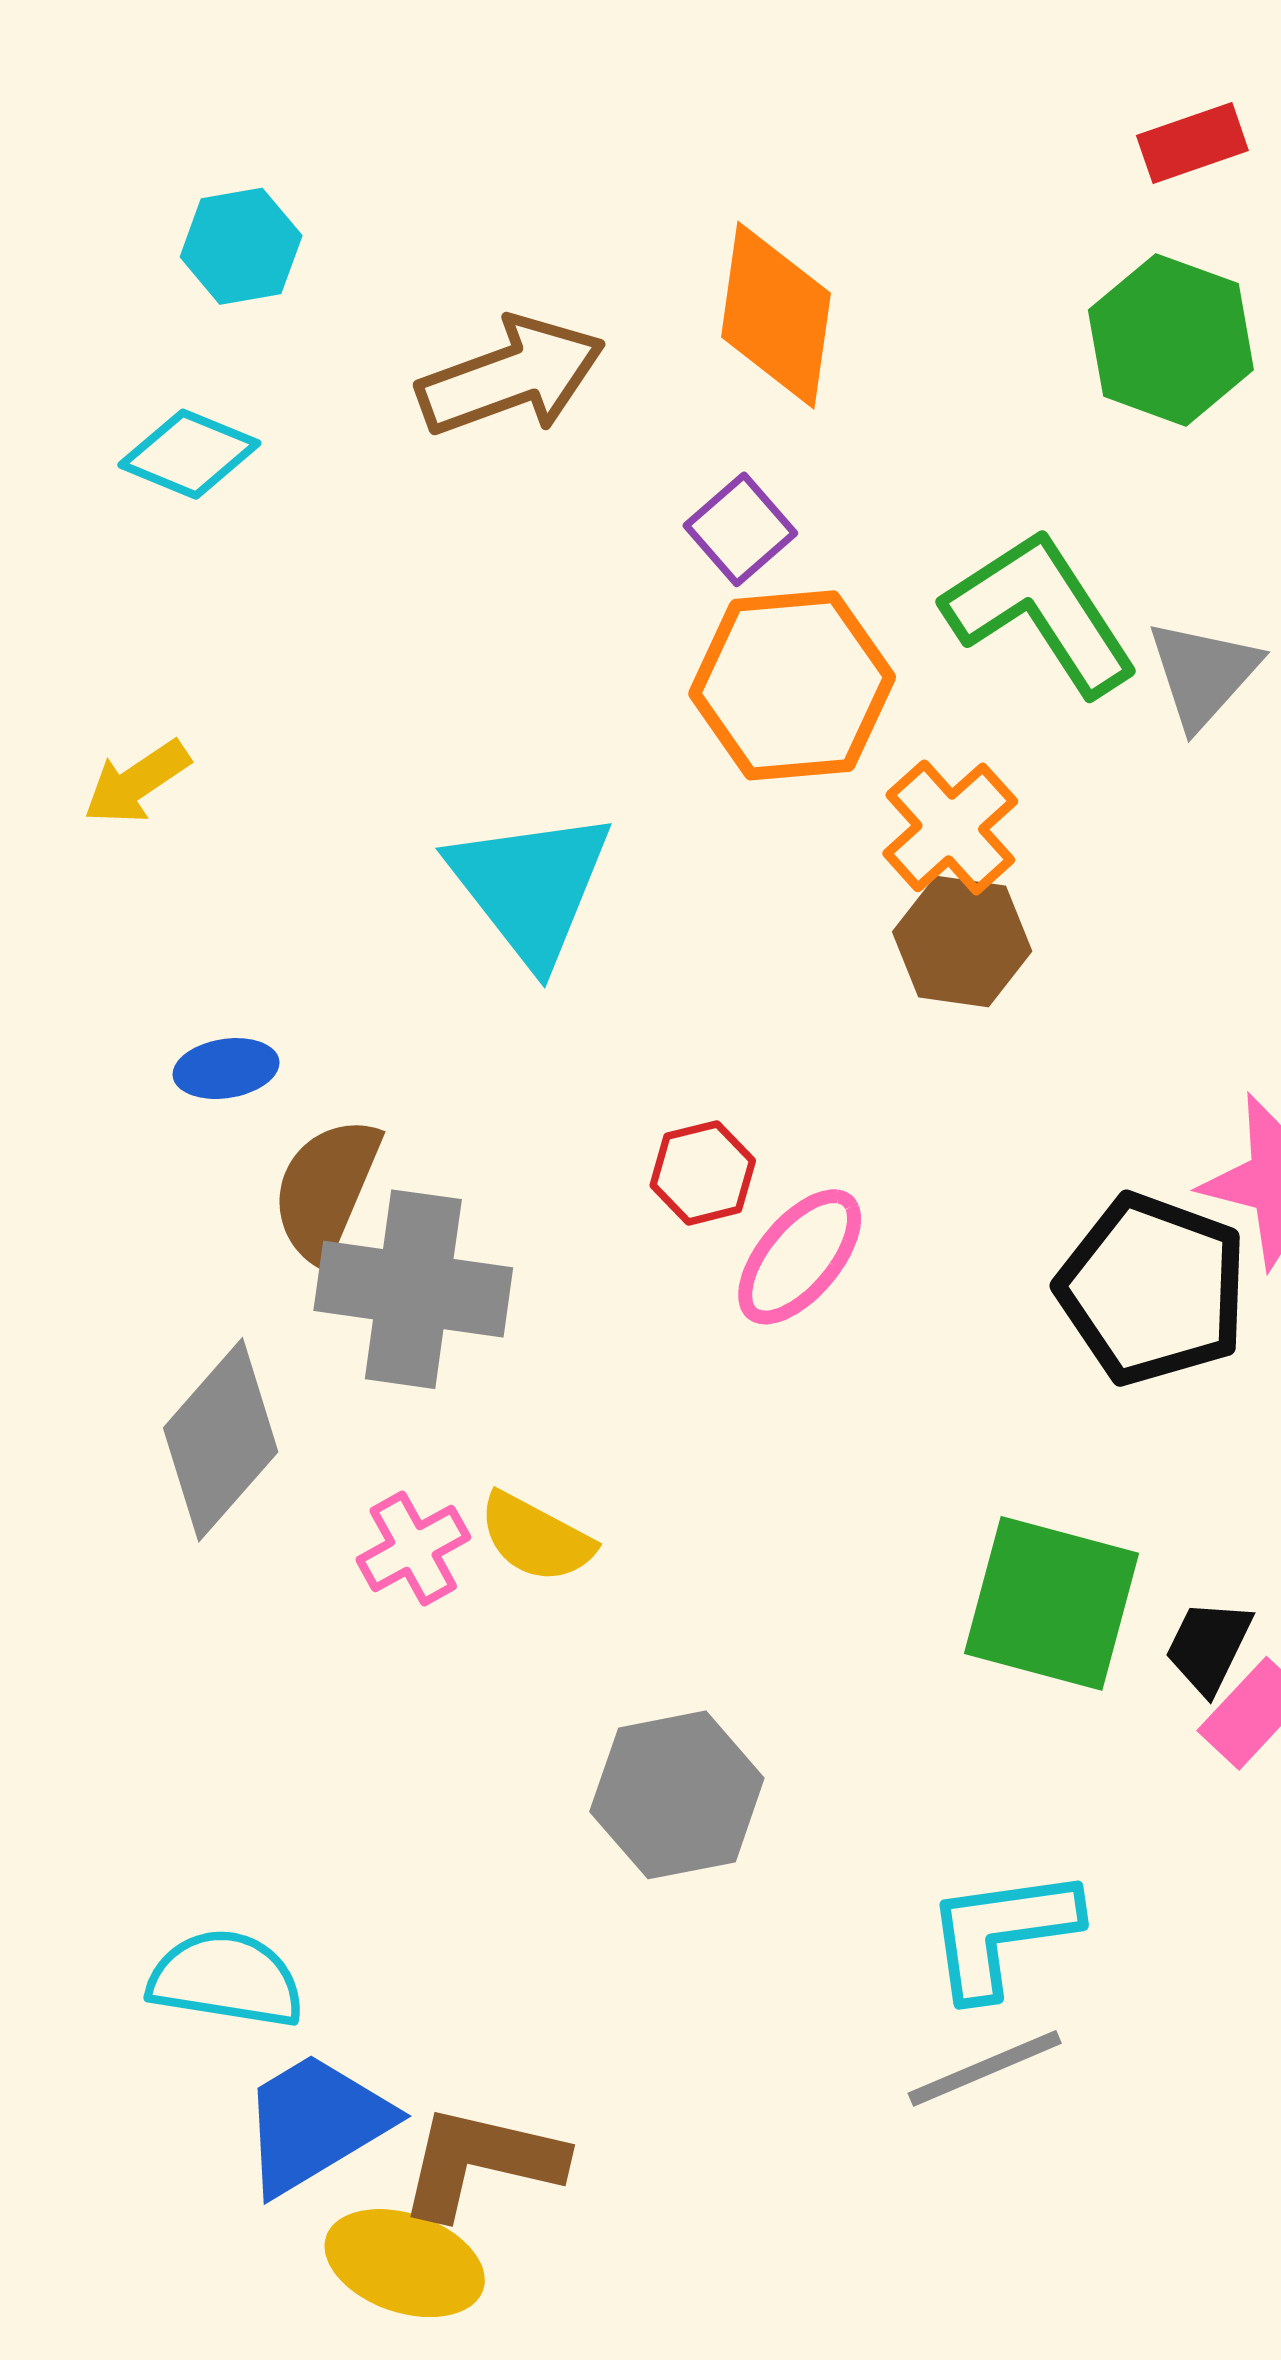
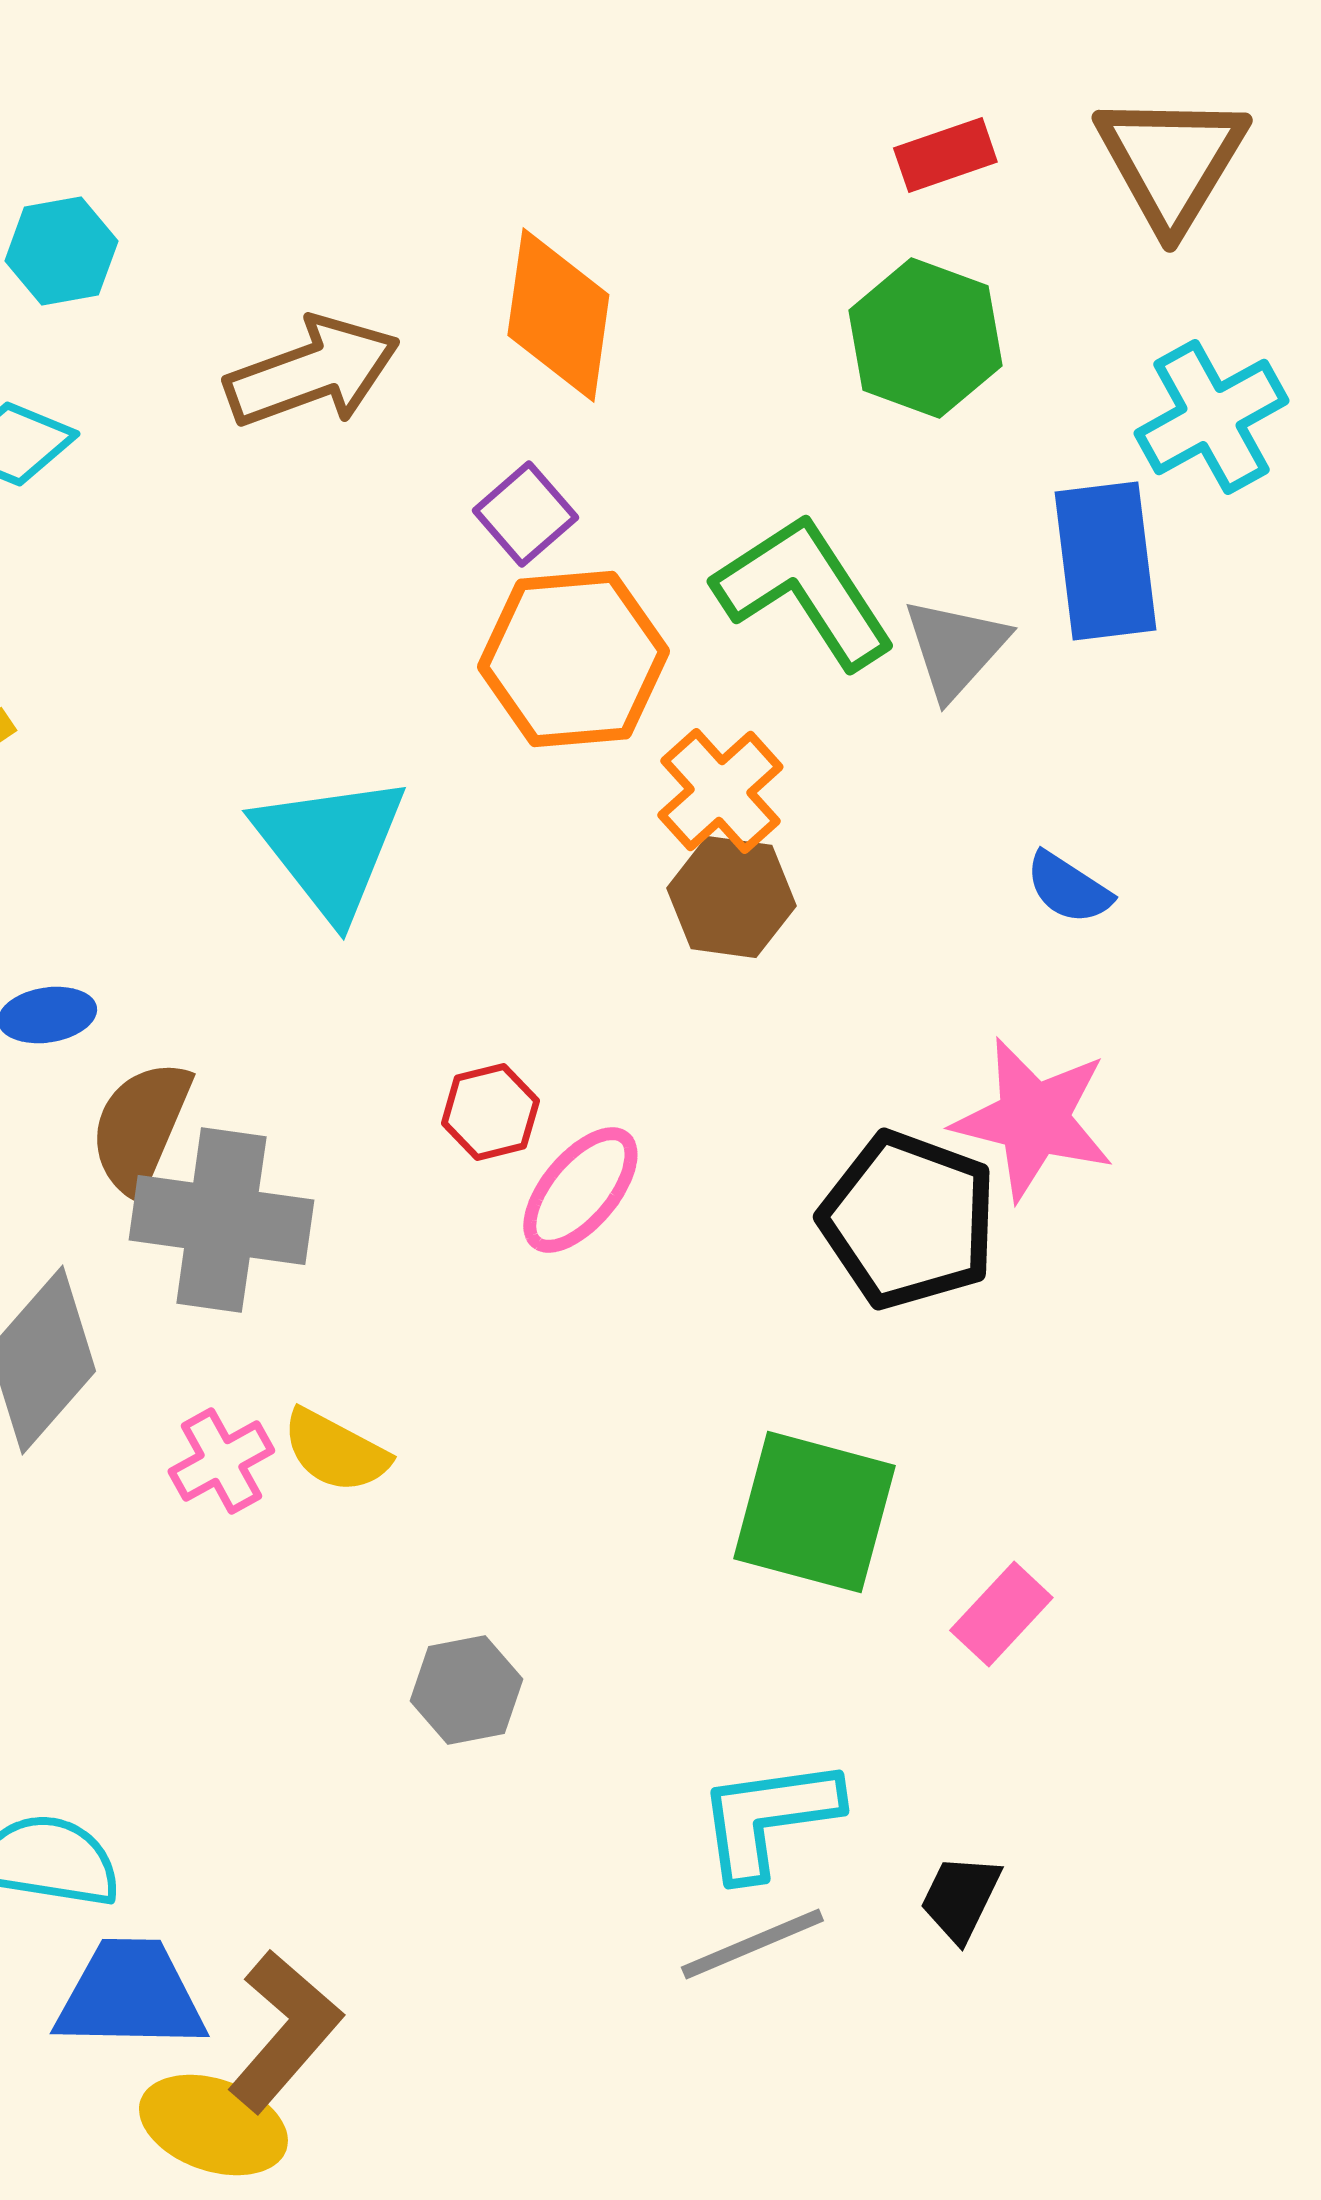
black trapezoid: (1209, 1646) -> (960, 1898), moved
gray hexagon: (677, 1795) -> (466, 1690), size x0.7
blue trapezoid: (315, 2123) -> (130, 1995), turned 32
brown L-shape: (481, 2162) -> (284, 2031), turned 118

